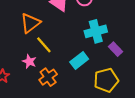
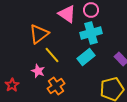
cyan cross: (96, 31) -> (91, 33), moved
cyan rectangle: (79, 60) -> (86, 57), moved

